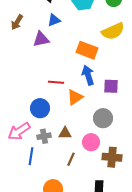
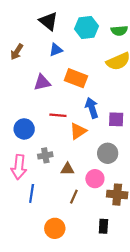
purple triangle: (41, 39) -> (42, 82), moved
orange rectangle: (87, 50) -> (76, 78), moved
blue circle: (40, 108) -> (24, 129), moved
pink arrow: (19, 131) -> (19, 167), turned -50
gray cross: (44, 136) -> (45, 155), moved

